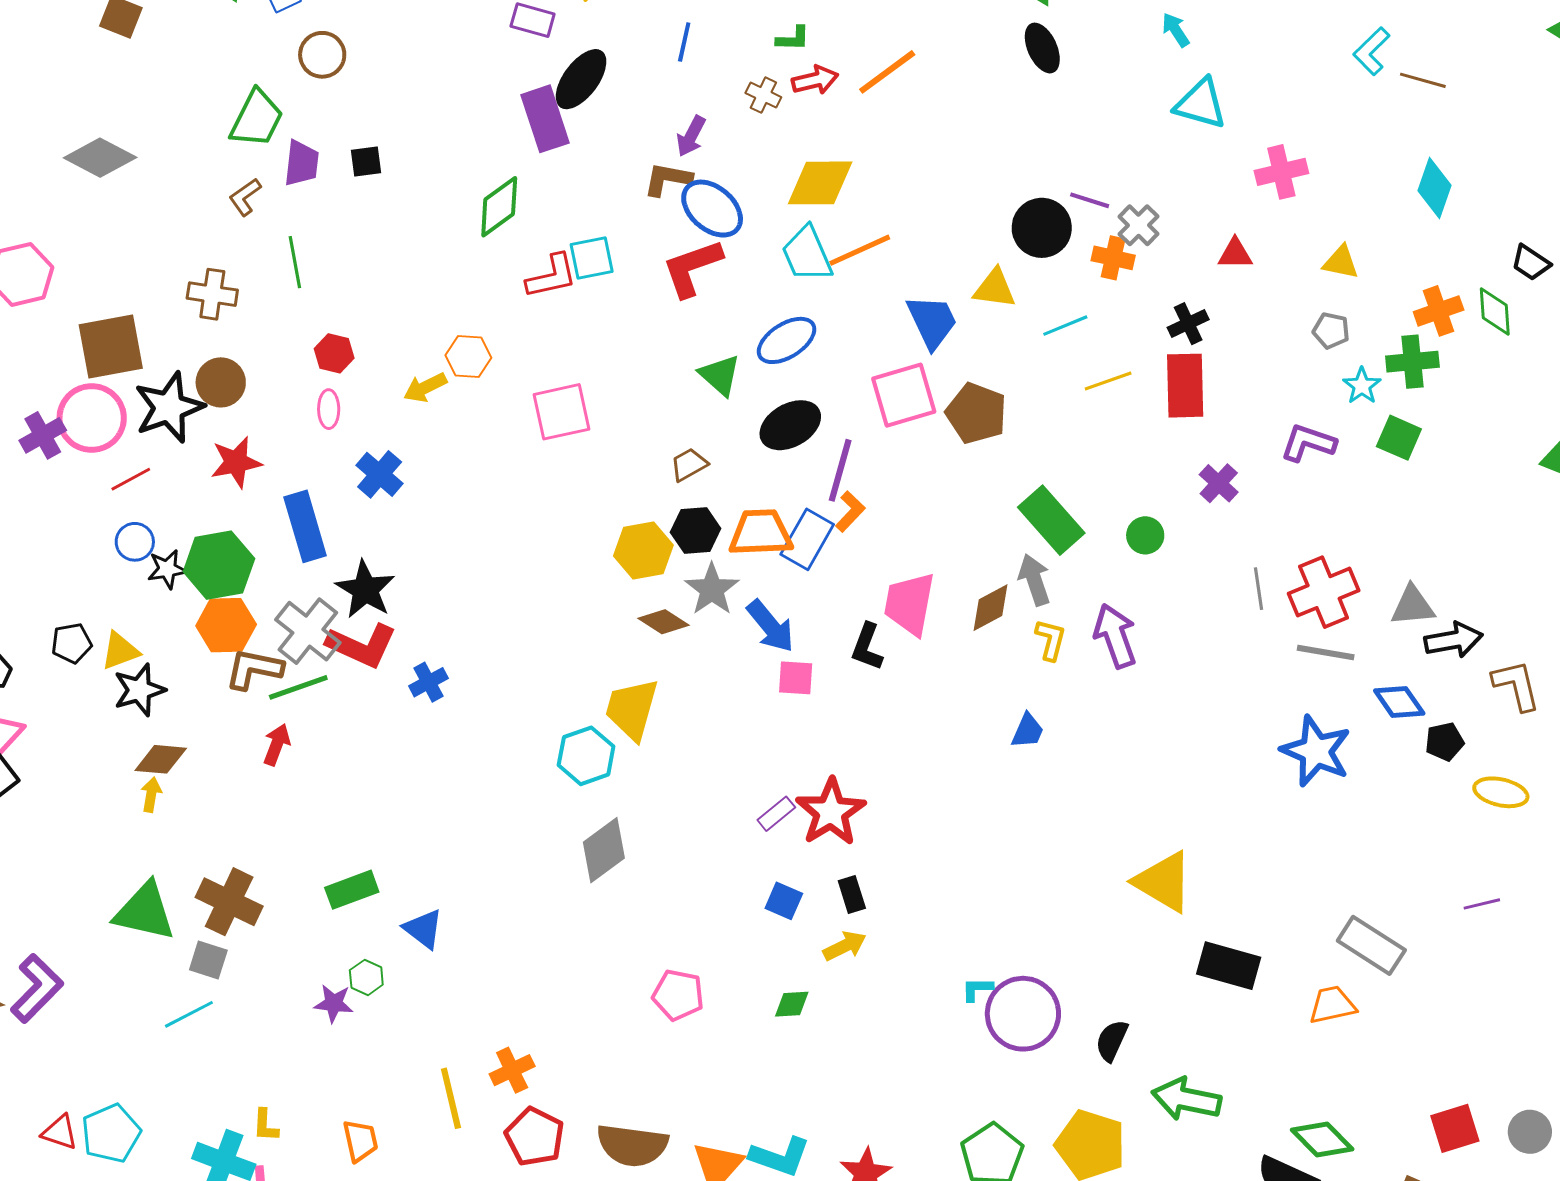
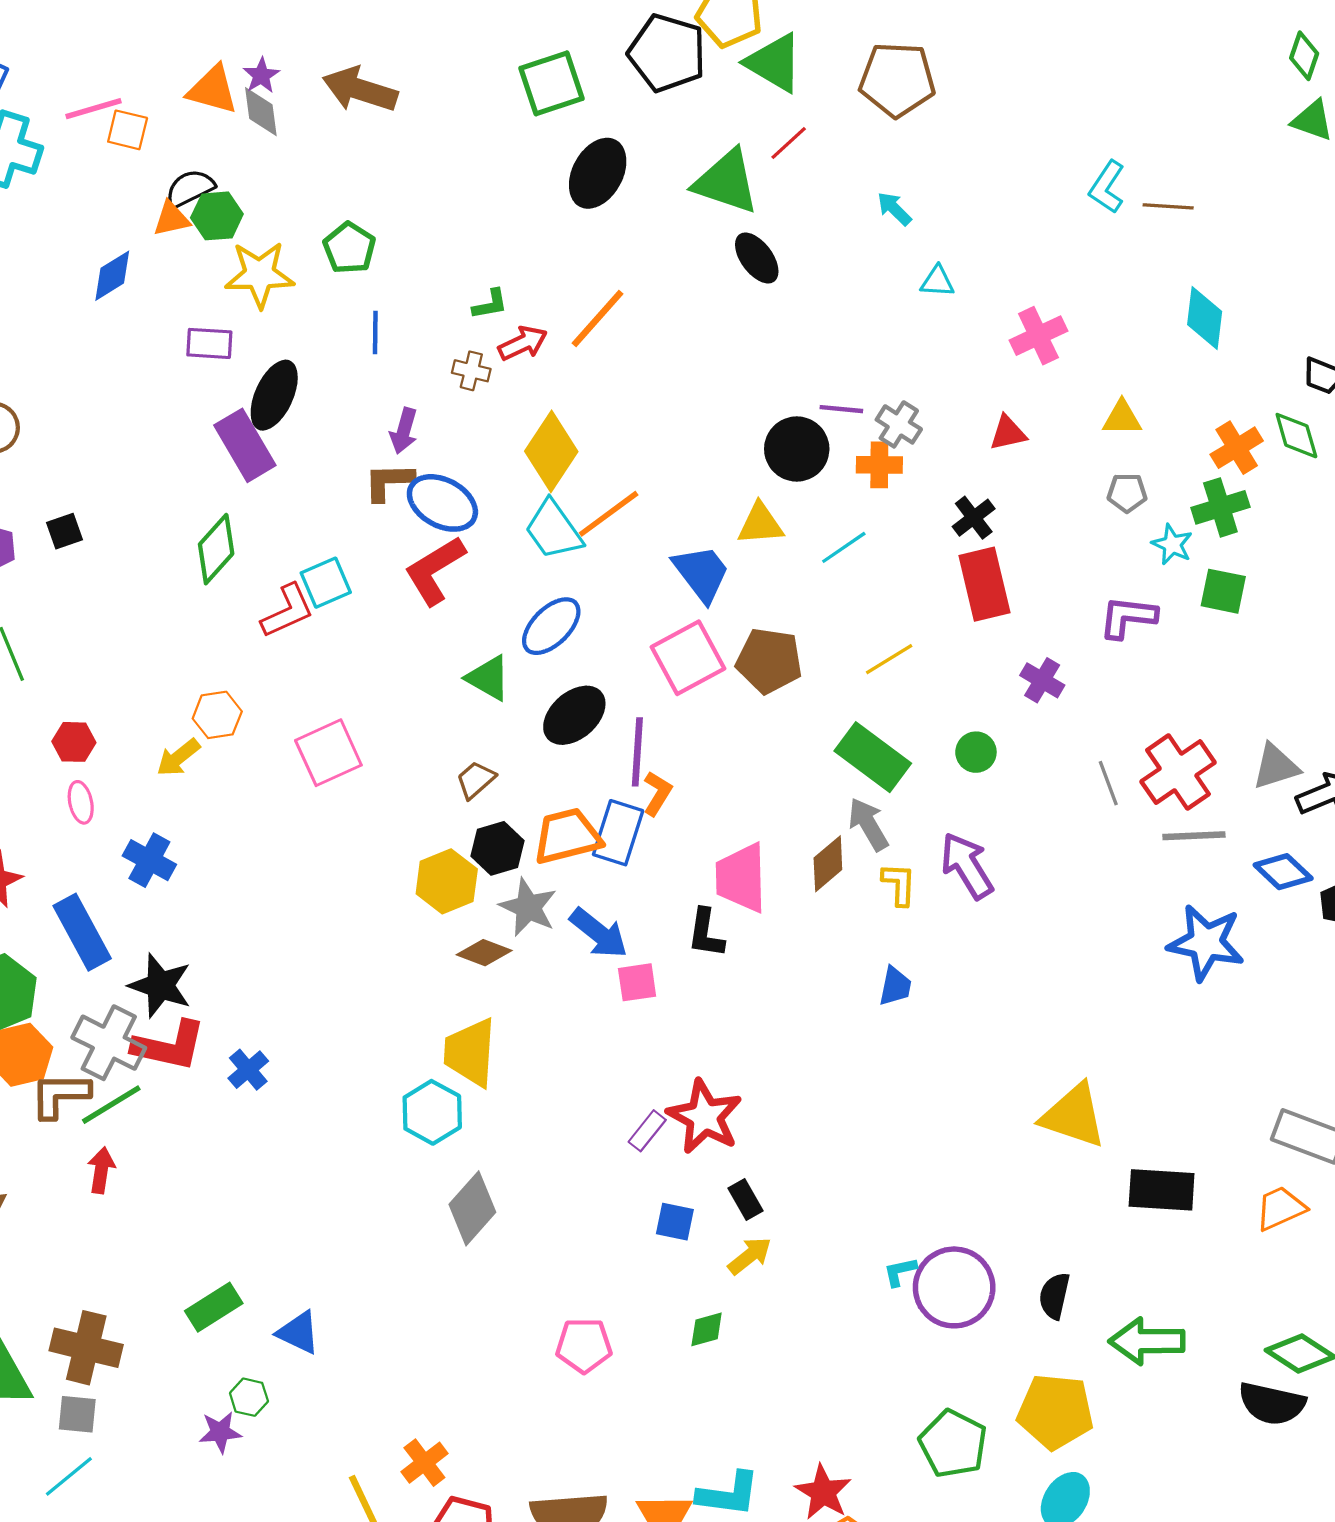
cyan triangle: (1201, 104) -> (937, 281), size x0.6
yellow diamond: (820, 183) -> (551, 451), turned -44
yellow line: (1108, 381) -> (889, 659), moved

